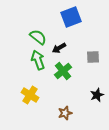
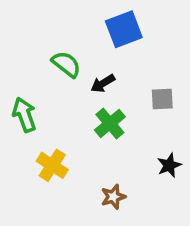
green arrow: (38, 60) -> (24, 115), moved

